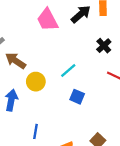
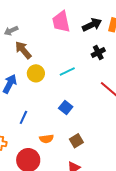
black cross: (104, 46) -> (98, 52), moved
blue square: (77, 97) -> (66, 108), moved

